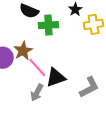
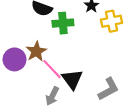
black triangle: (56, 77) -> (72, 79), turned -45

